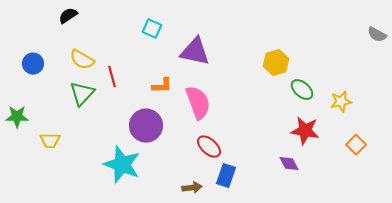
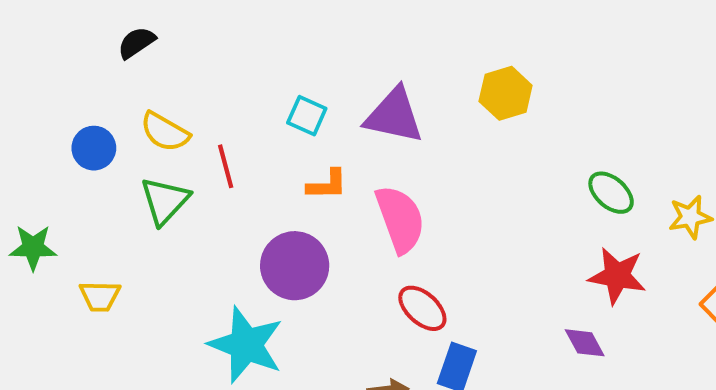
cyan square: (152, 29) -> (307, 116), moved
yellow hexagon: (276, 63) -> (506, 93), moved
blue circle: (33, 64) -> (94, 148), moved

